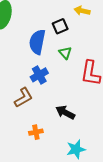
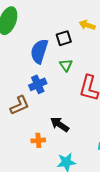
orange cross: (36, 132) -> (38, 140), moved

